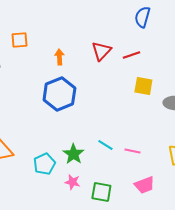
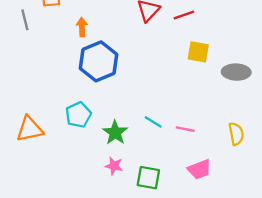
orange arrow: (59, 57) -> (82, 27), moved
cyan pentagon: (44, 164) -> (78, 115), moved

